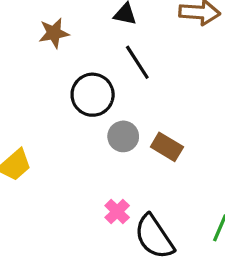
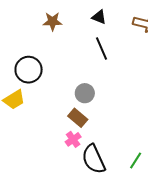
black circle: (93, 95) -> (29, 70), moved
brown rectangle: (167, 147) -> (78, 118), moved

